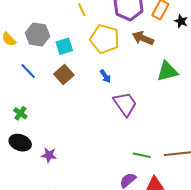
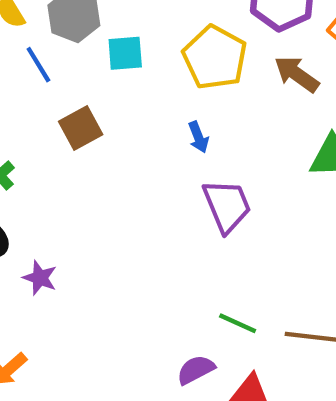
blue line: (28, 71) -> (38, 65), moved
brown square: (64, 74) -> (81, 128), moved

